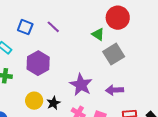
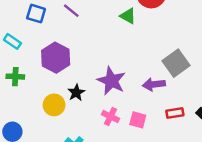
gray square: (114, 54) -> (176, 63), moved
black star: (53, 103) -> (76, 93), moved

